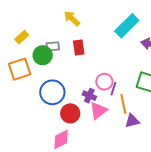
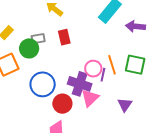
purple cross: (89, 96) -> (80, 84), size x1.6
orange line: (123, 104) -> (112, 65), moved
purple triangle: (132, 121) -> (125, 105), turned -35

